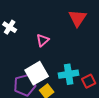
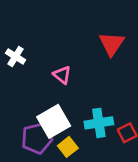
pink triangle: (43, 40) -> (62, 75), turned -40

